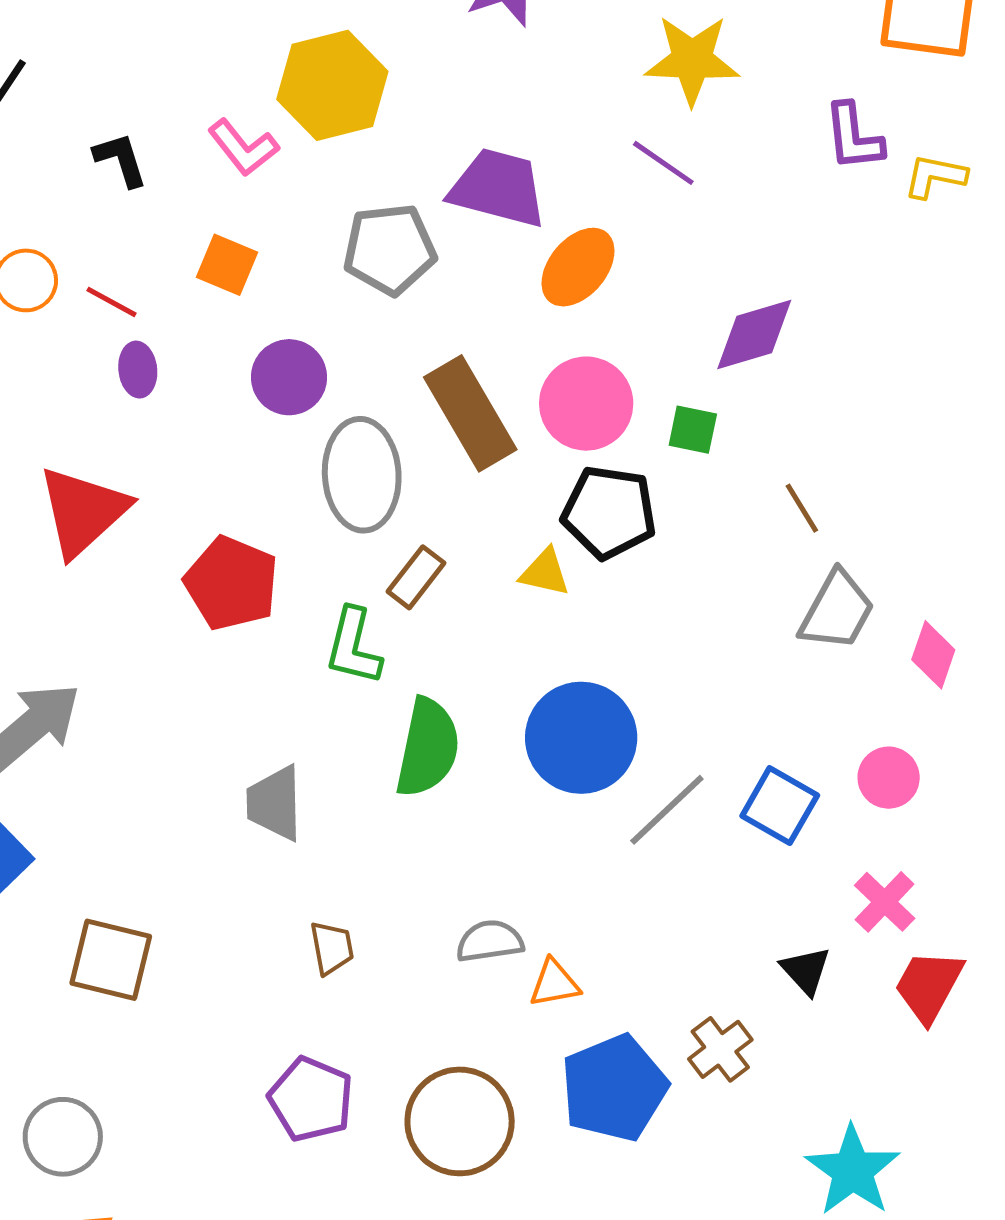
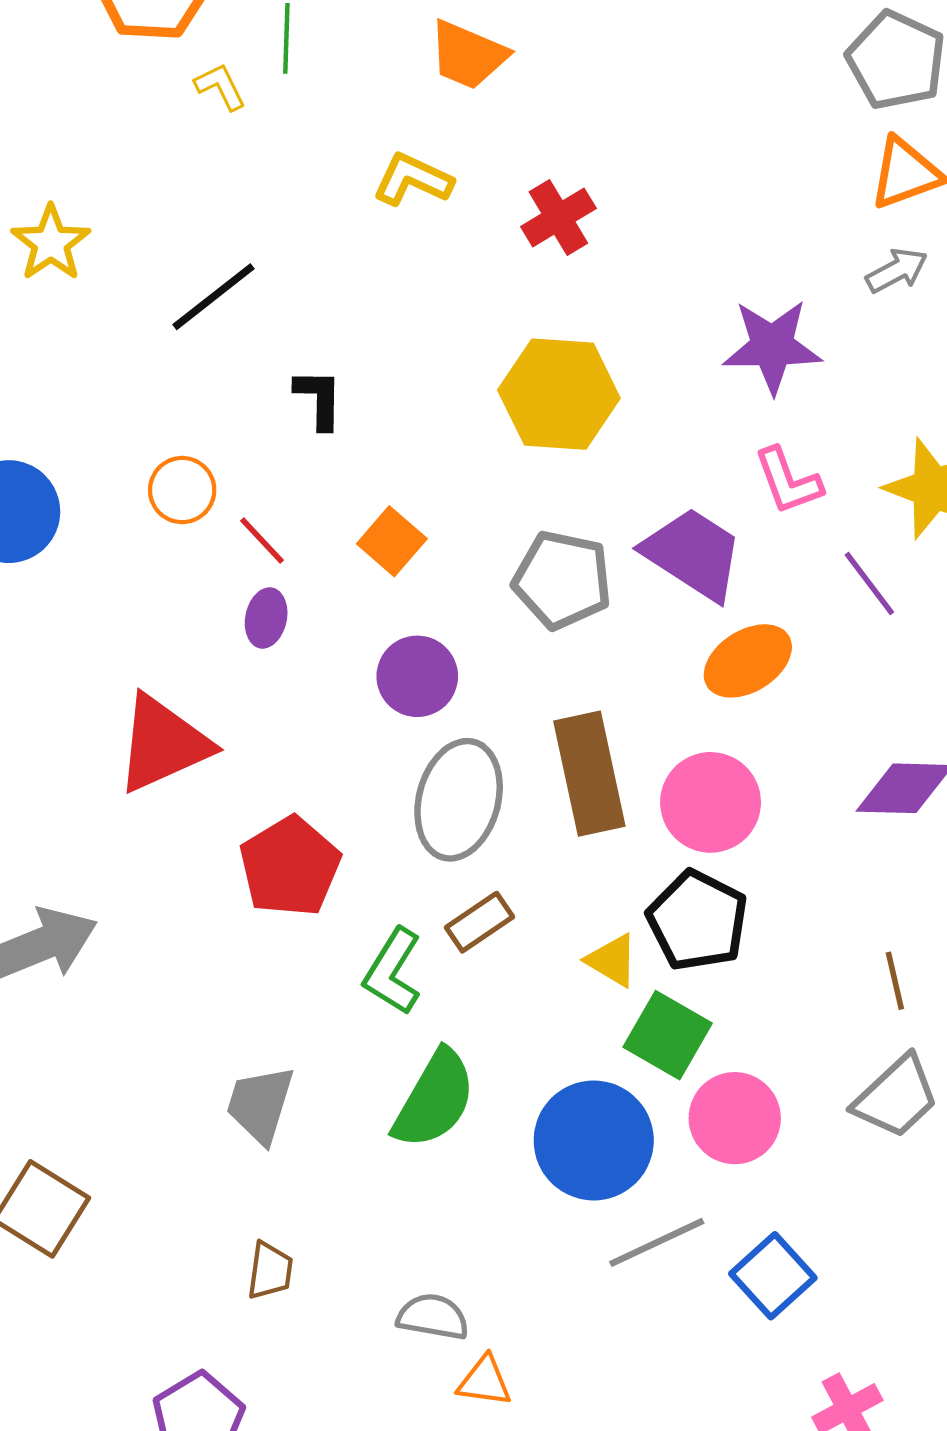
pink L-shape: (243, 148) -> (788, 481), moved
green square: (693, 430) -> (668, 1035), moved, size x1.5
pink circle: (889, 778) -> (735, 1118), moved, size x1.4

